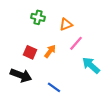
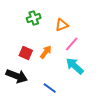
green cross: (38, 17) -> (34, 18), turned -32
cyan arrow: (91, 65) -> (75, 66), moved

